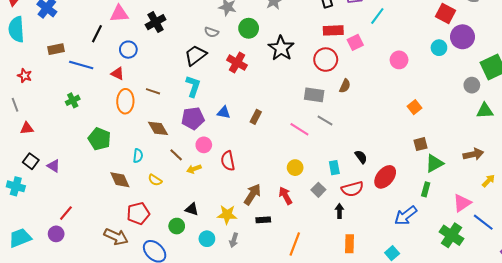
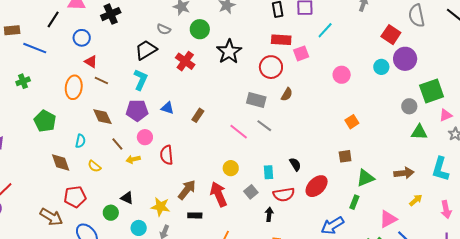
red triangle: (118, 74) -> (91, 62), moved
brown square: (421, 144) -> (345, 156), moved
red arrow: (285, 196) -> (219, 194), size x1.4

